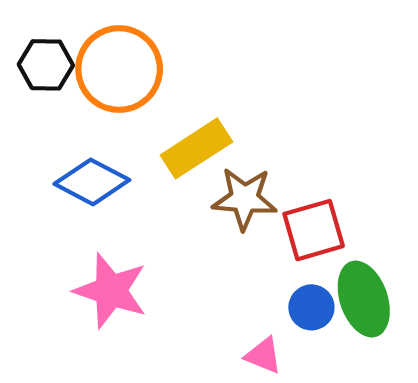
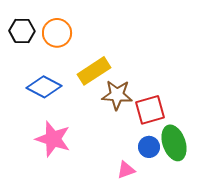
orange circle: (119, 69) -> (57, 33), size x0.7
pink triangle: (263, 355) -> (126, 170), turned -42

